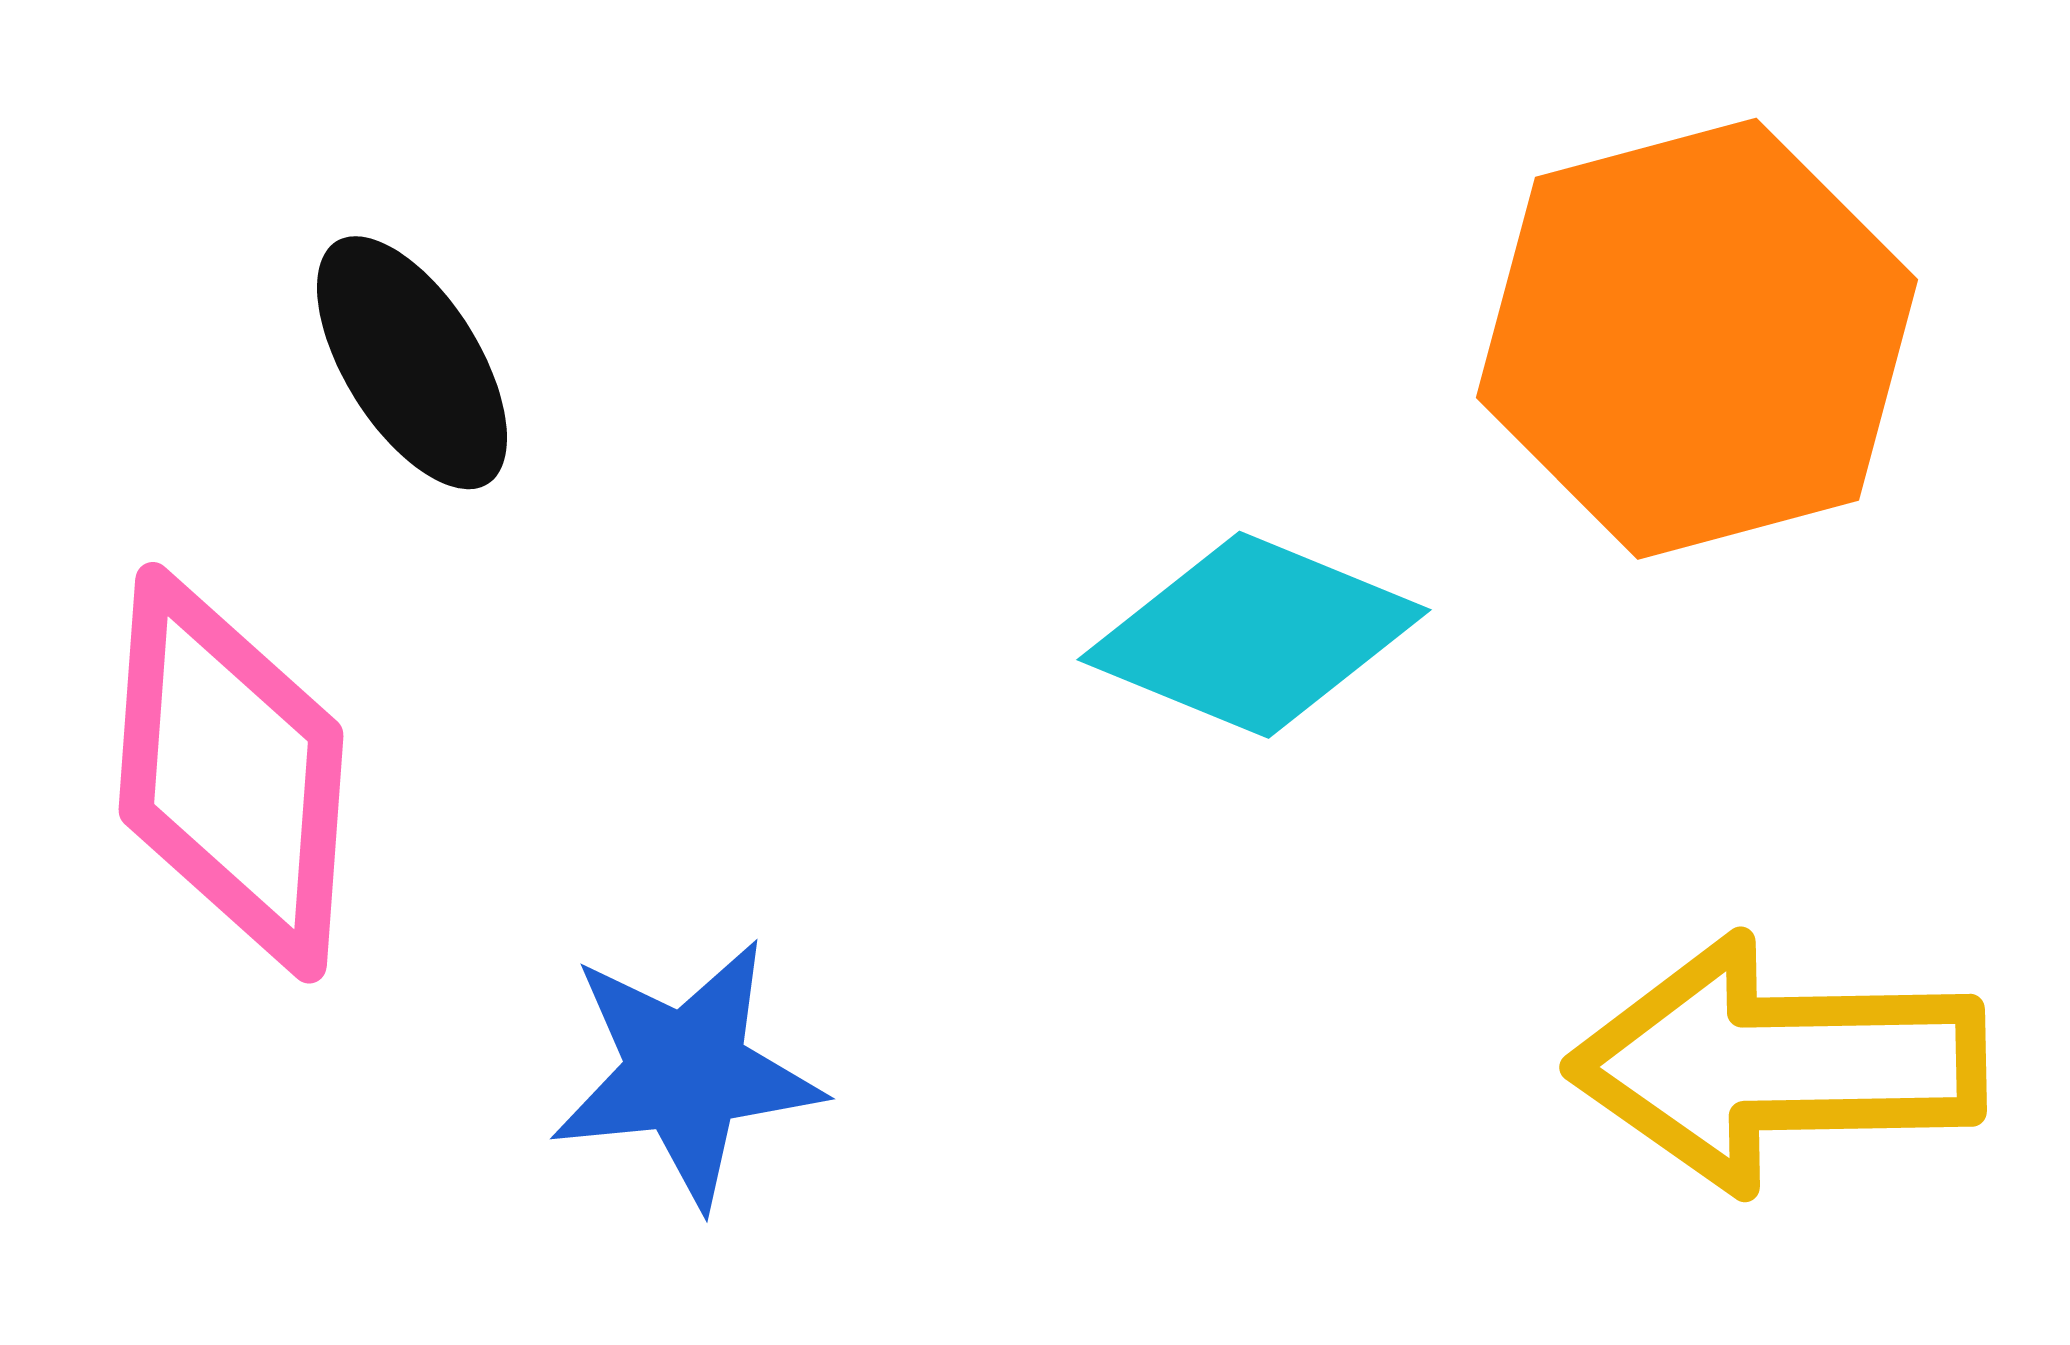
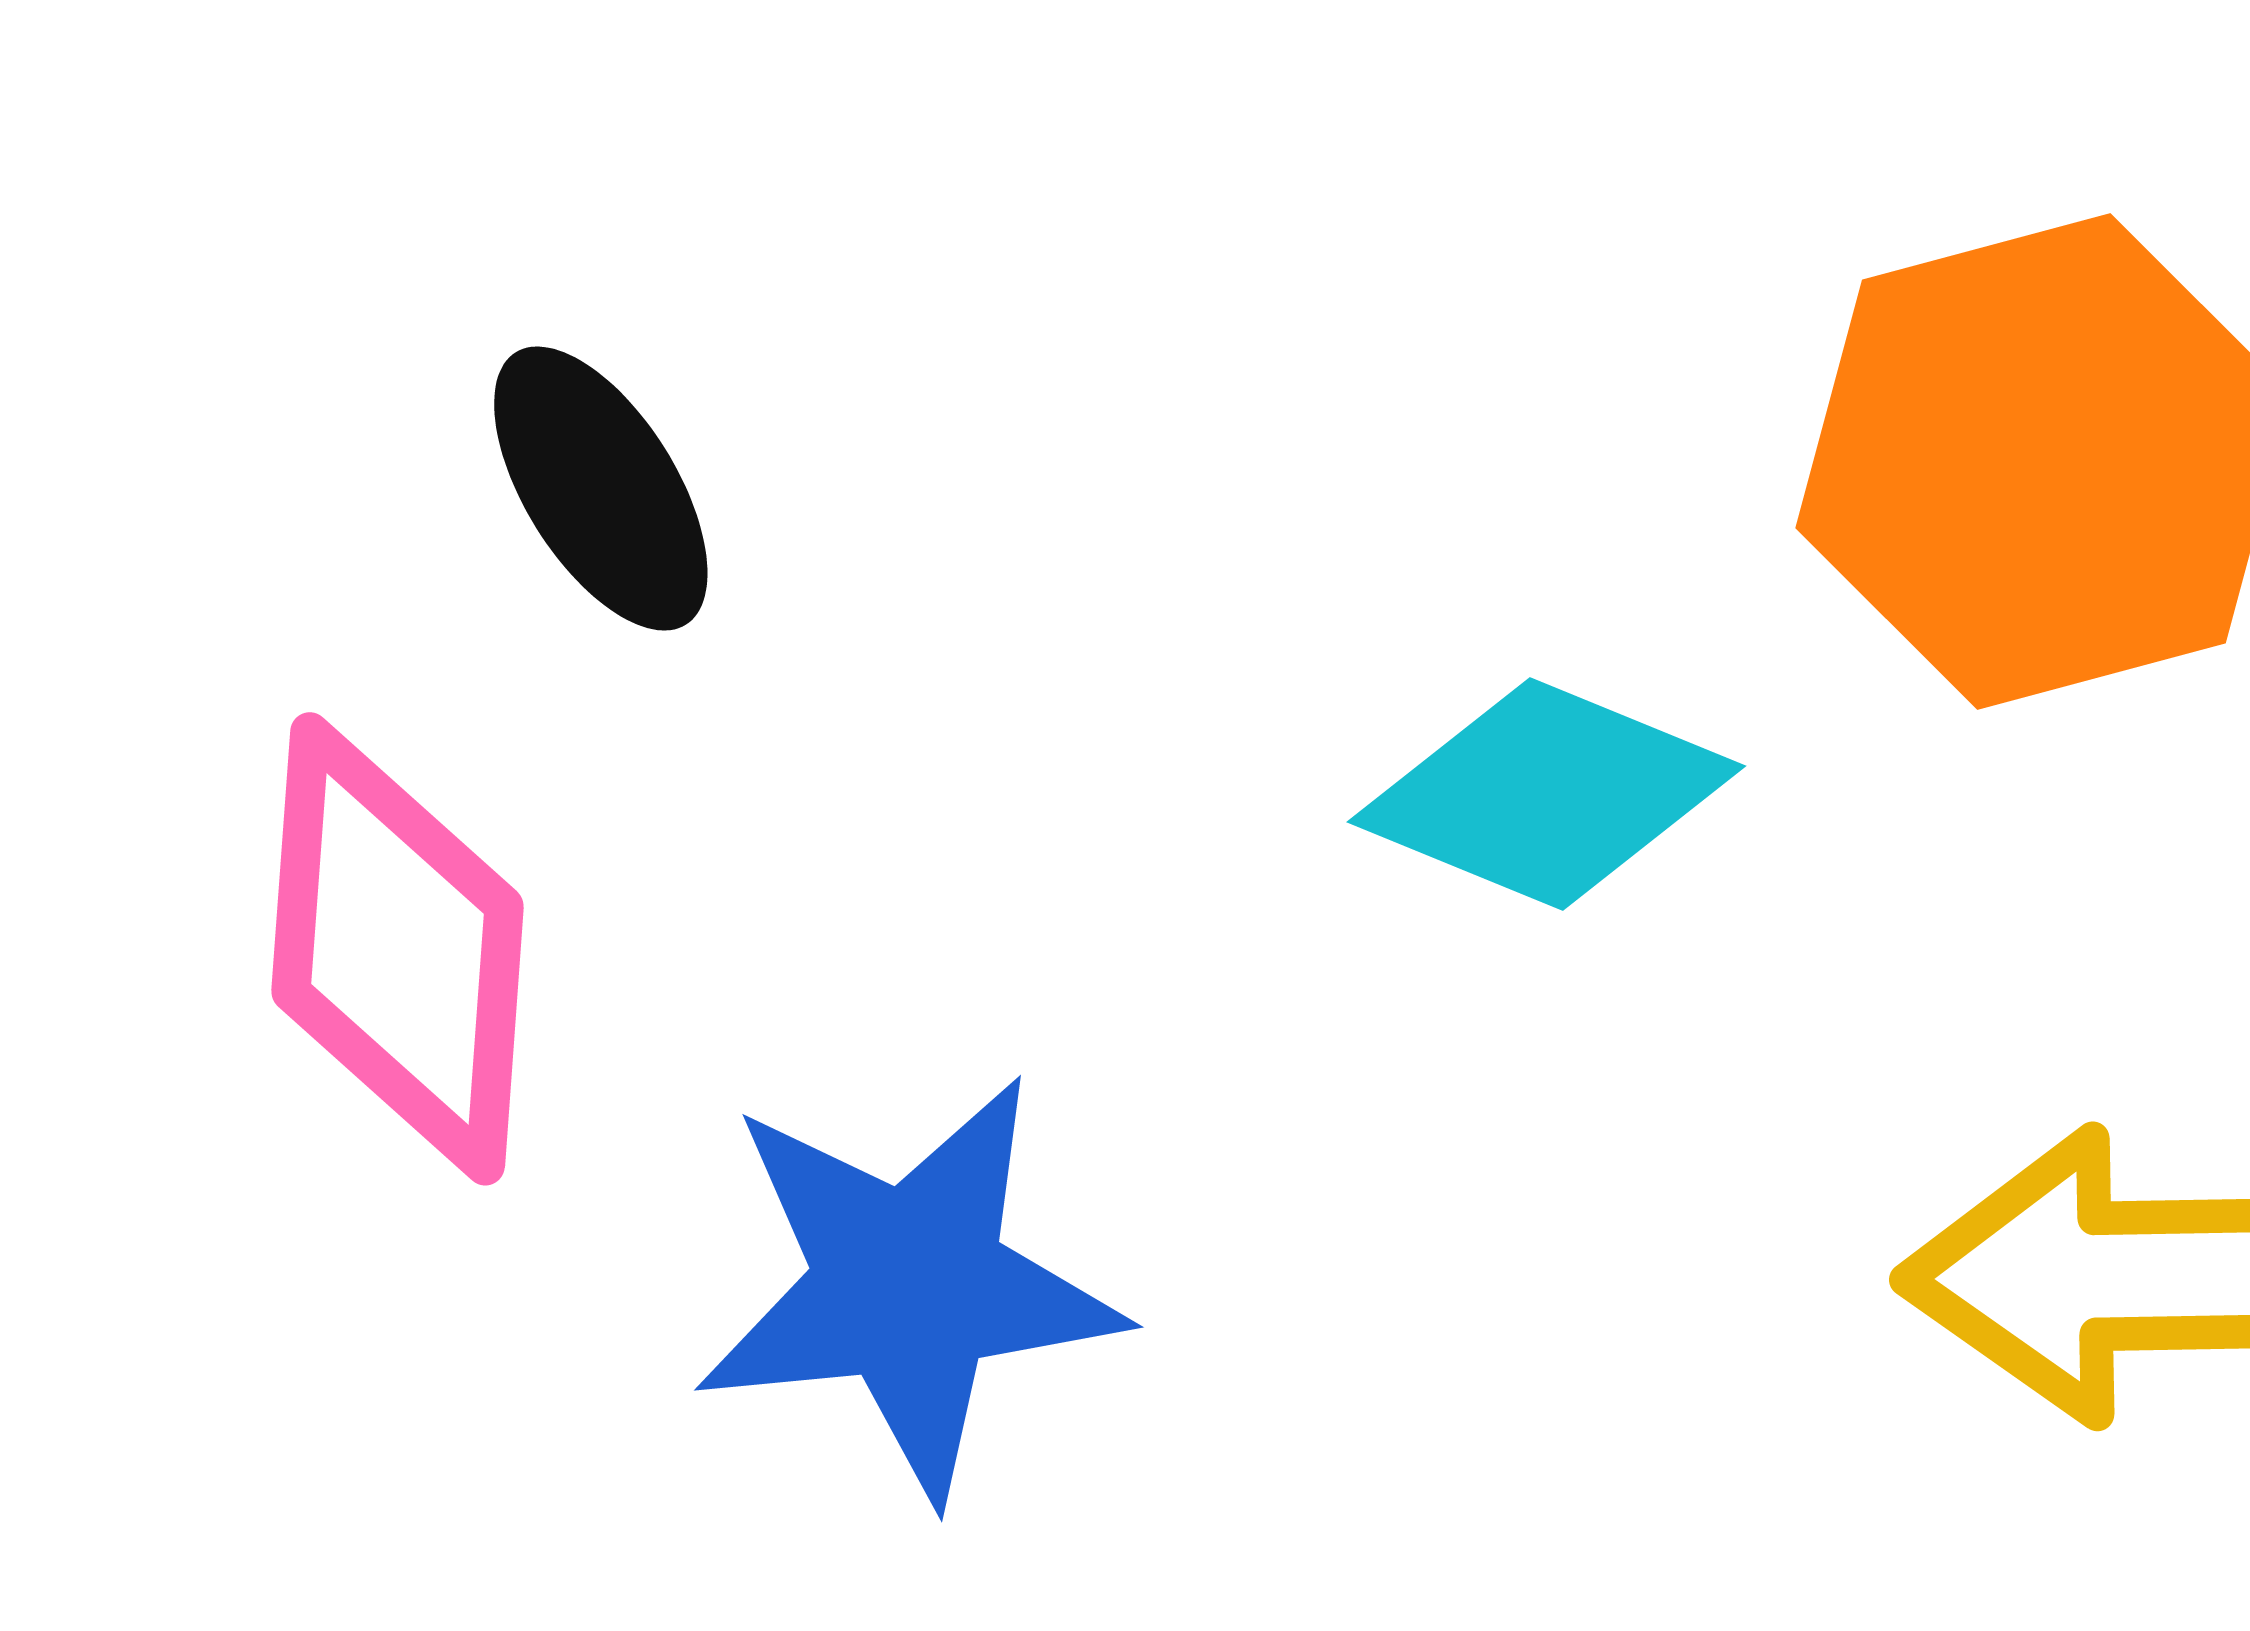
blue star: (686, 1073) -> (909, 1286), size x1.4

